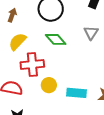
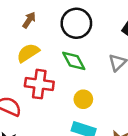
yellow circle: (49, 85) -> (83, 99), moved

